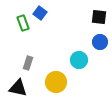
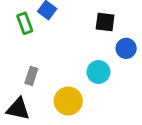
black square: (99, 17) -> (105, 22), moved

